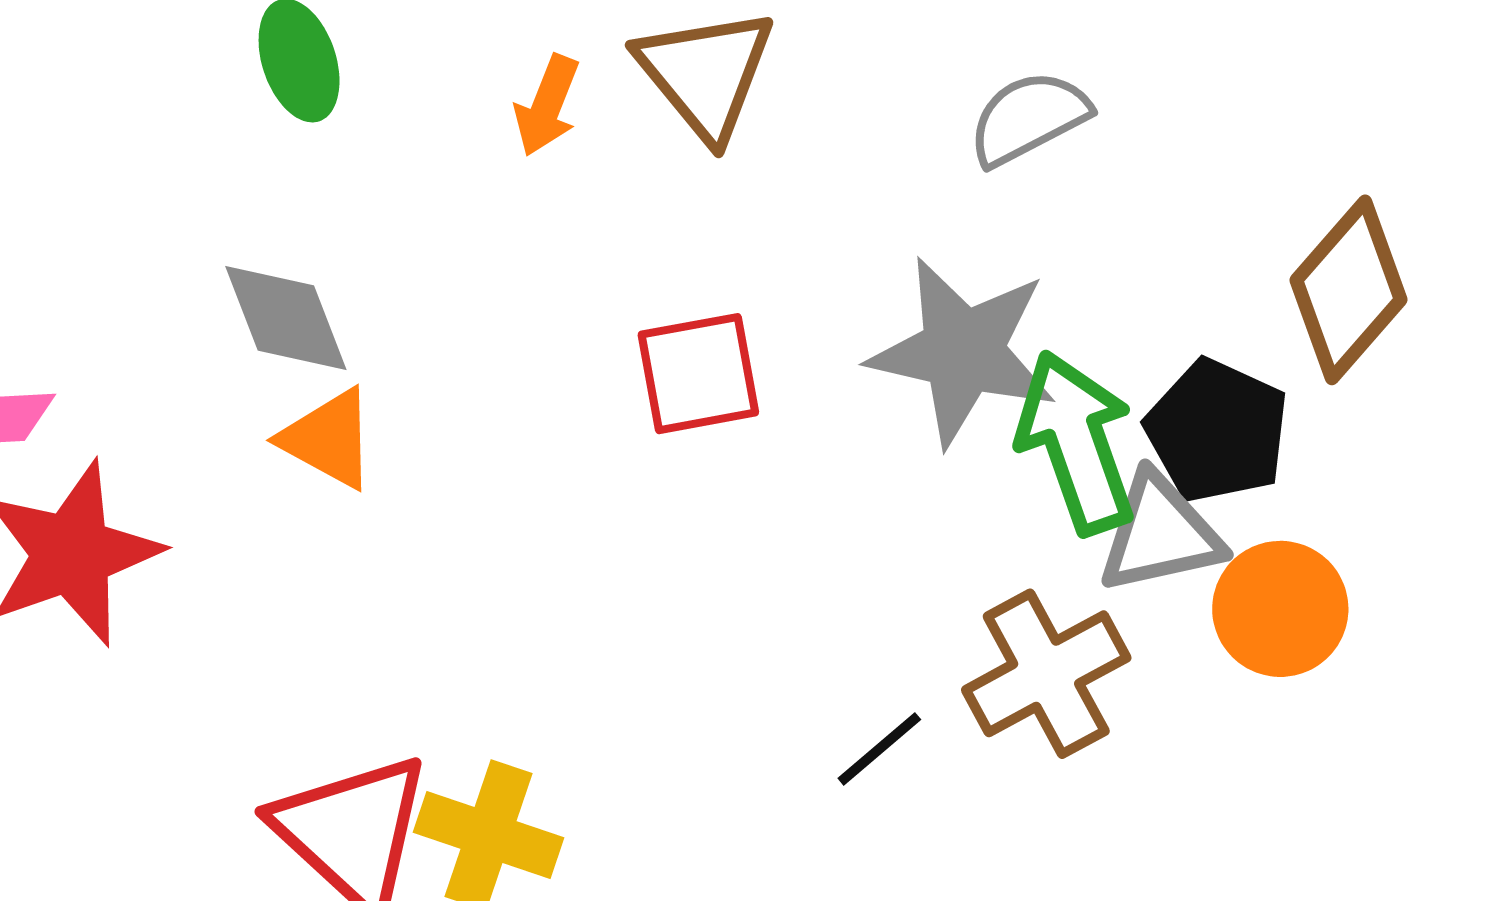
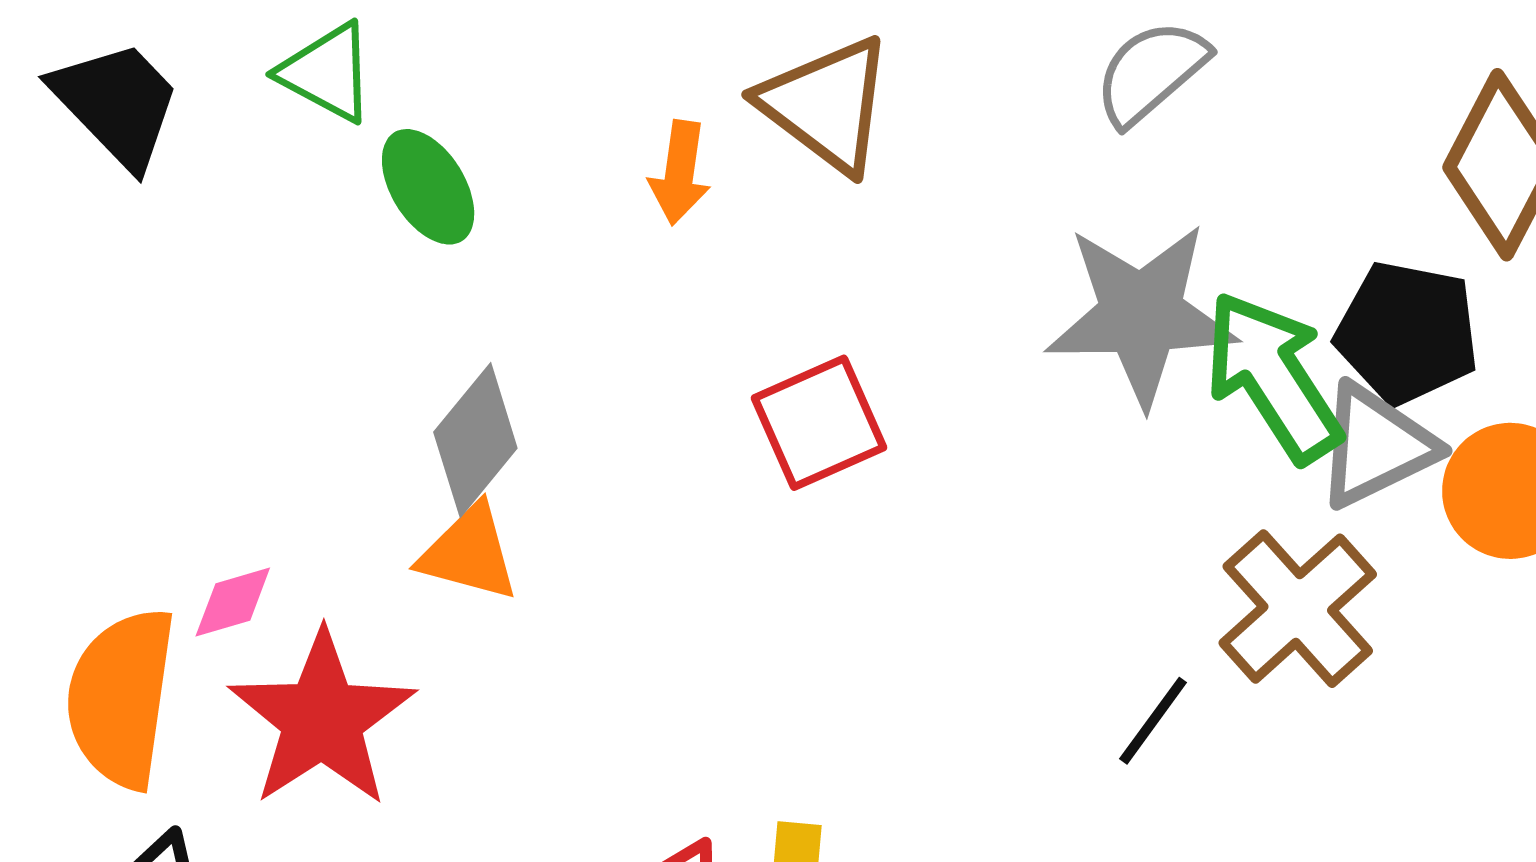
gray diamond: (286, 318) -> (475, 440), turned 74
red square: (698, 374) -> (819, 423), moved
orange triangle: (328, 439) -> (469, 553), moved

